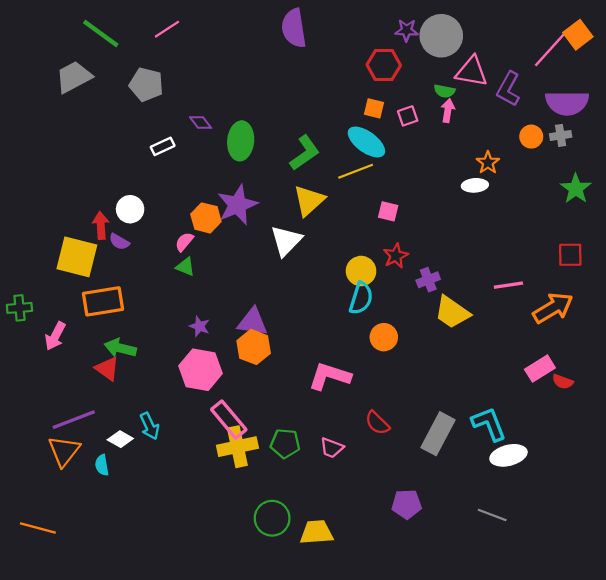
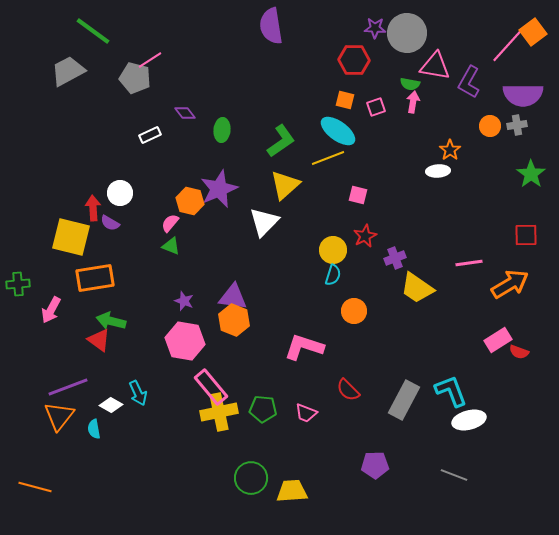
pink line: (167, 29) -> (150, 60), moved
green ellipse: (241, 141) -> (222, 130), size x0.7
cyan semicircle: (361, 298) -> (333, 275), size x0.7

